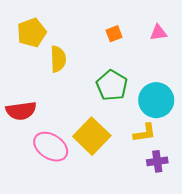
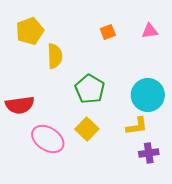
green pentagon: (112, 85) -> (90, 89), moved
yellow square: (92, 136) -> (87, 129), size x0.7

